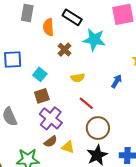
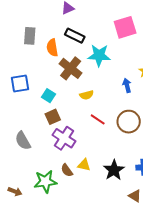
brown cross: (64, 50) -> (71, 68), size x1.6
blue arrow: (117, 81) -> (127, 85), moved, turned -40
brown circle: (98, 128) -> (129, 122), moved
brown semicircle: (51, 142) -> (67, 170), moved, turned 96

